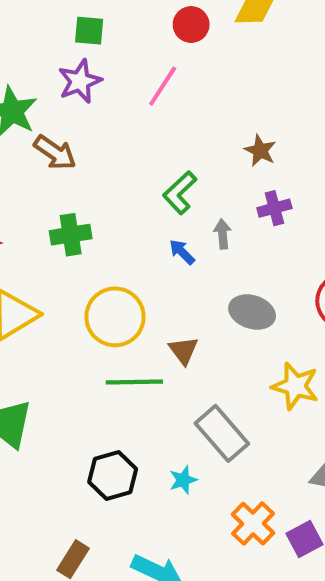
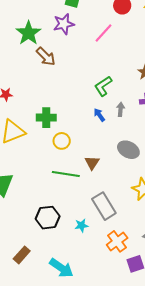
green cross: (71, 235) -> (46, 118), moved
yellow circle: (115, 317) -> (62, 141), size x0.6
orange cross: (253, 524) -> (117, 241), moved

